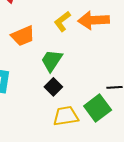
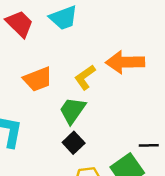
yellow L-shape: (62, 21) -> (85, 77), moved

